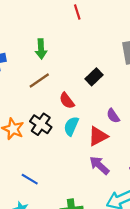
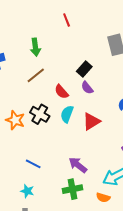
red line: (77, 12) -> (67, 20), moved
purple semicircle: (113, 116) -> (87, 88), moved
purple arrow: (99, 165) -> (78, 165), moved

